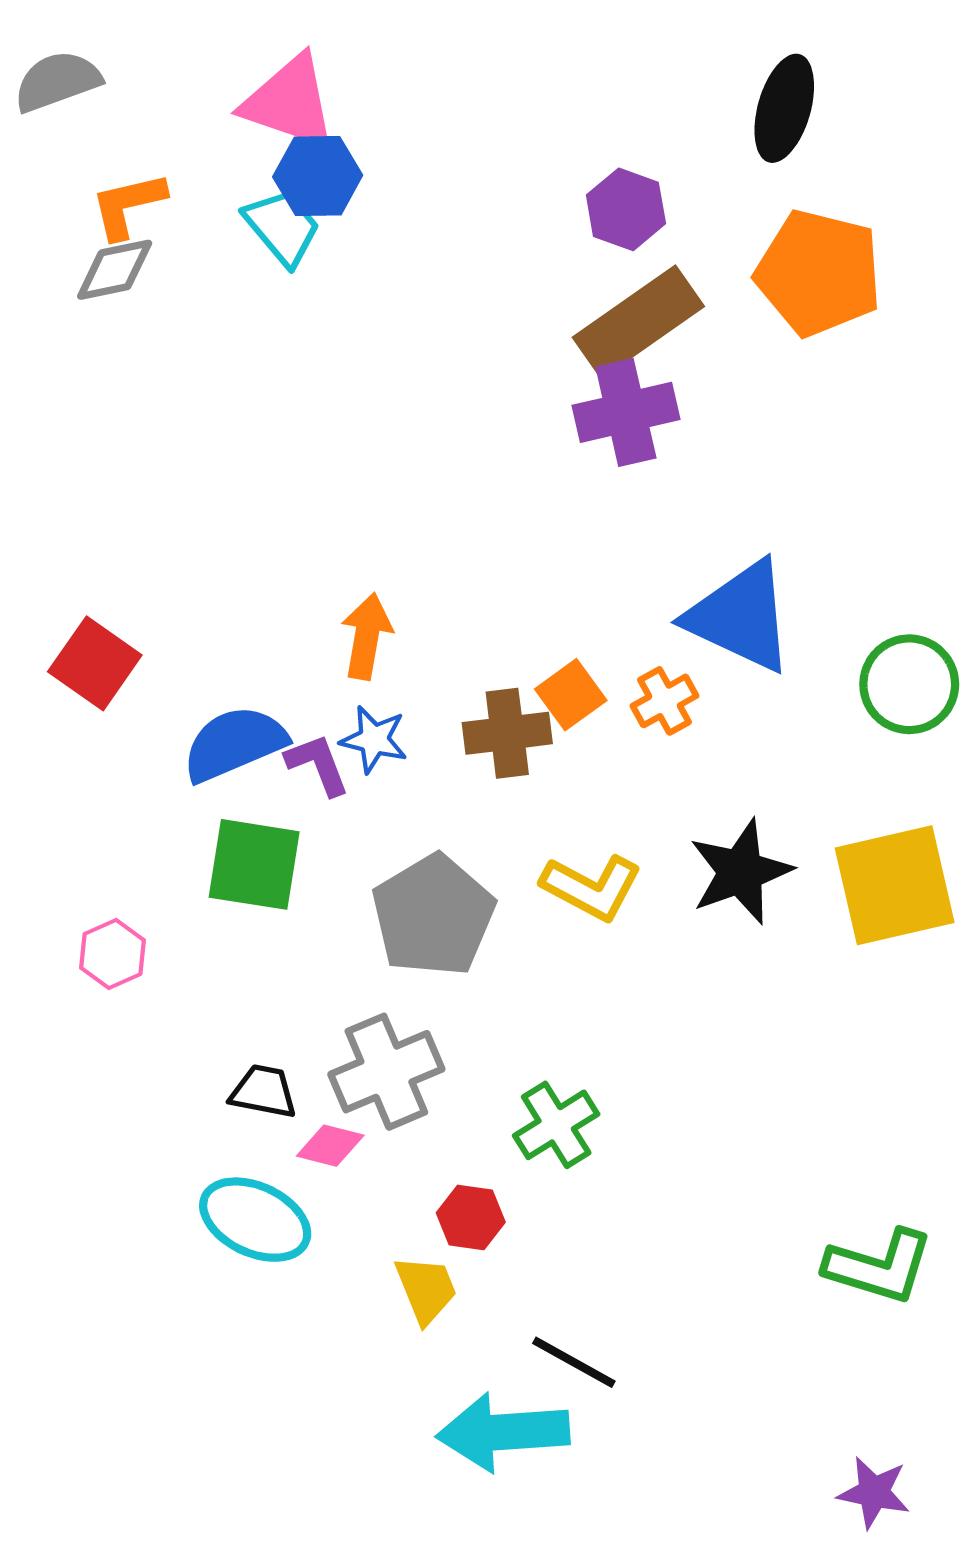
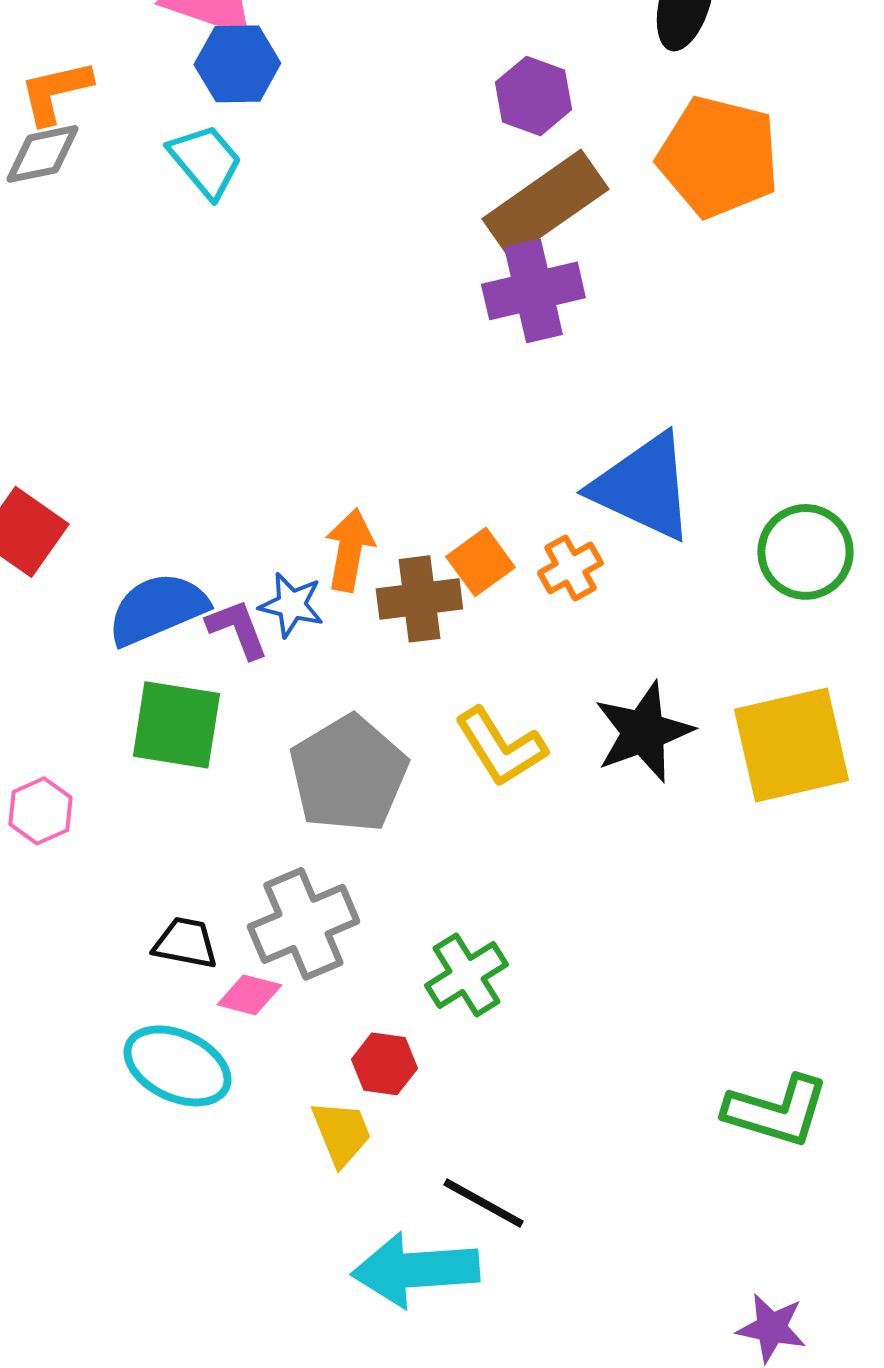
cyan trapezoid: (282, 227) -> (205, 161), moved
orange arrow: (367, 636) -> (349, 550), moved
yellow L-shape: (592, 887) -> (500, 747), turned 30

